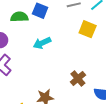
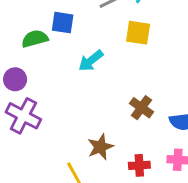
cyan arrow: (42, 43) -> (91, 61), moved

